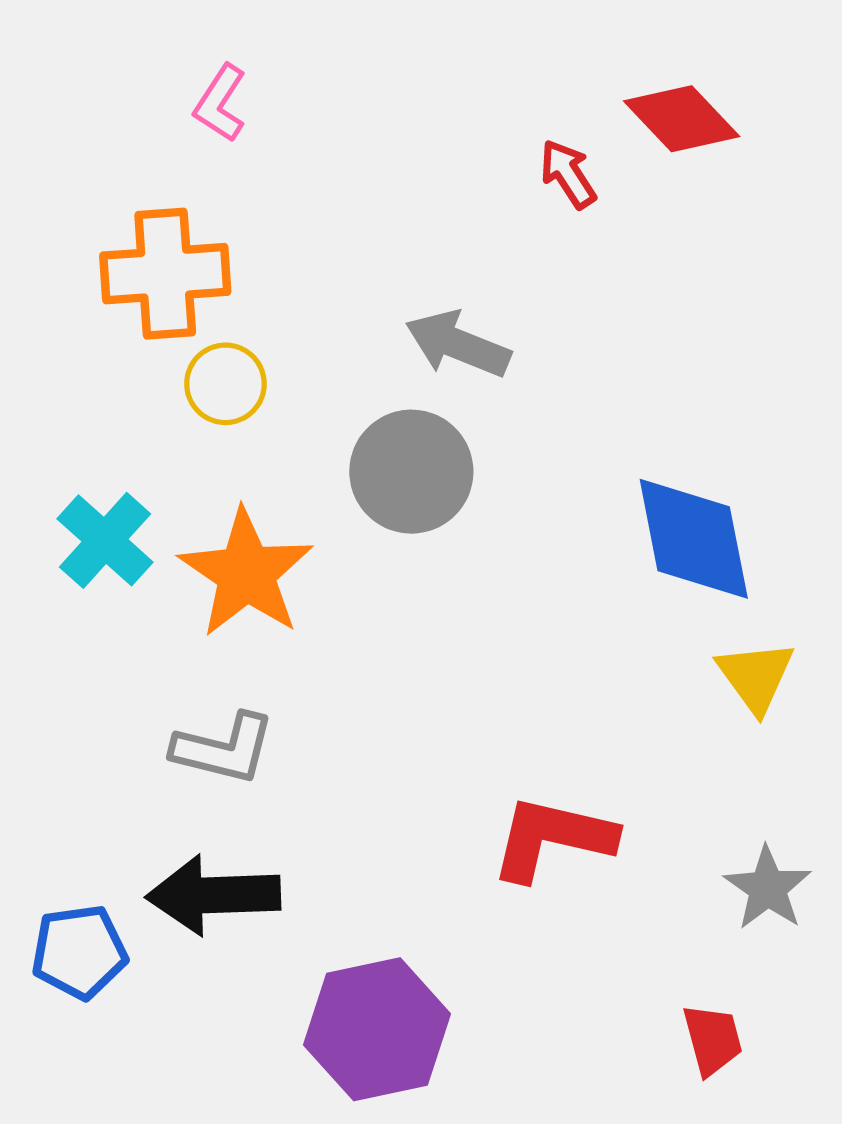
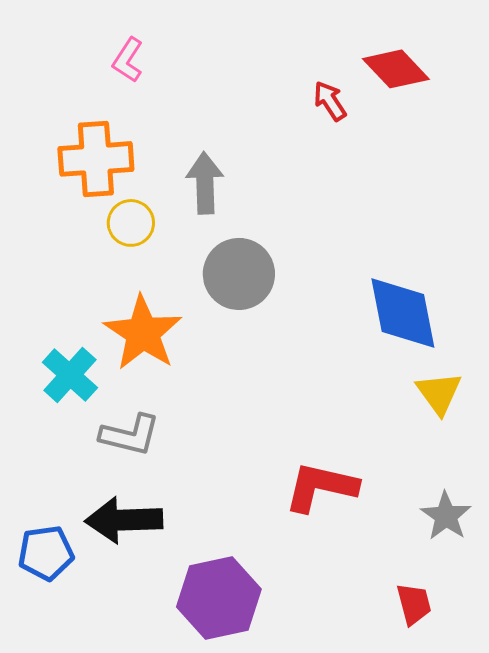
gray arrow: (458, 344) -> (205, 183), moved, turned 66
cyan cross: (105, 540) -> (70, 375), moved

